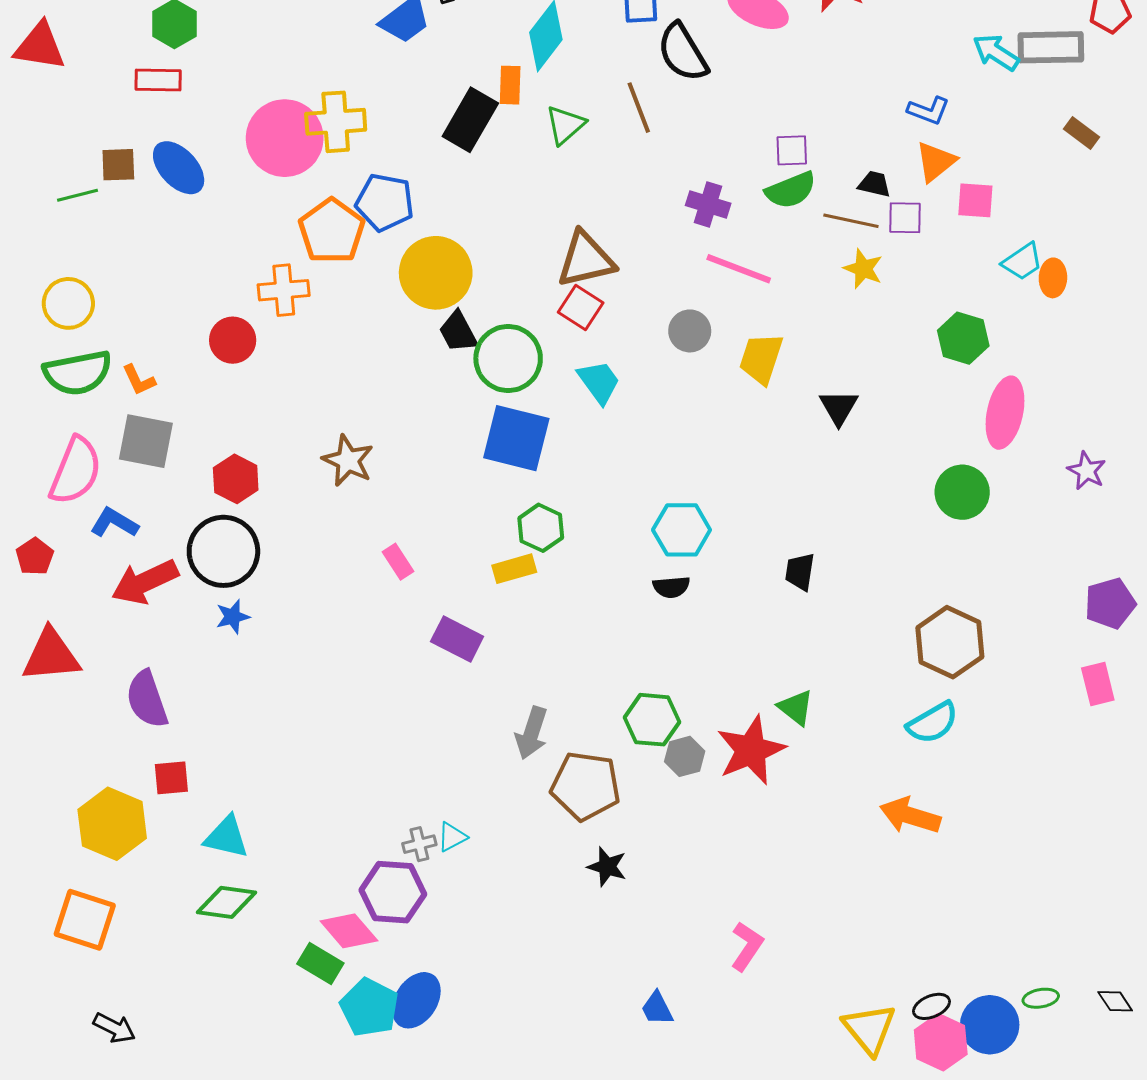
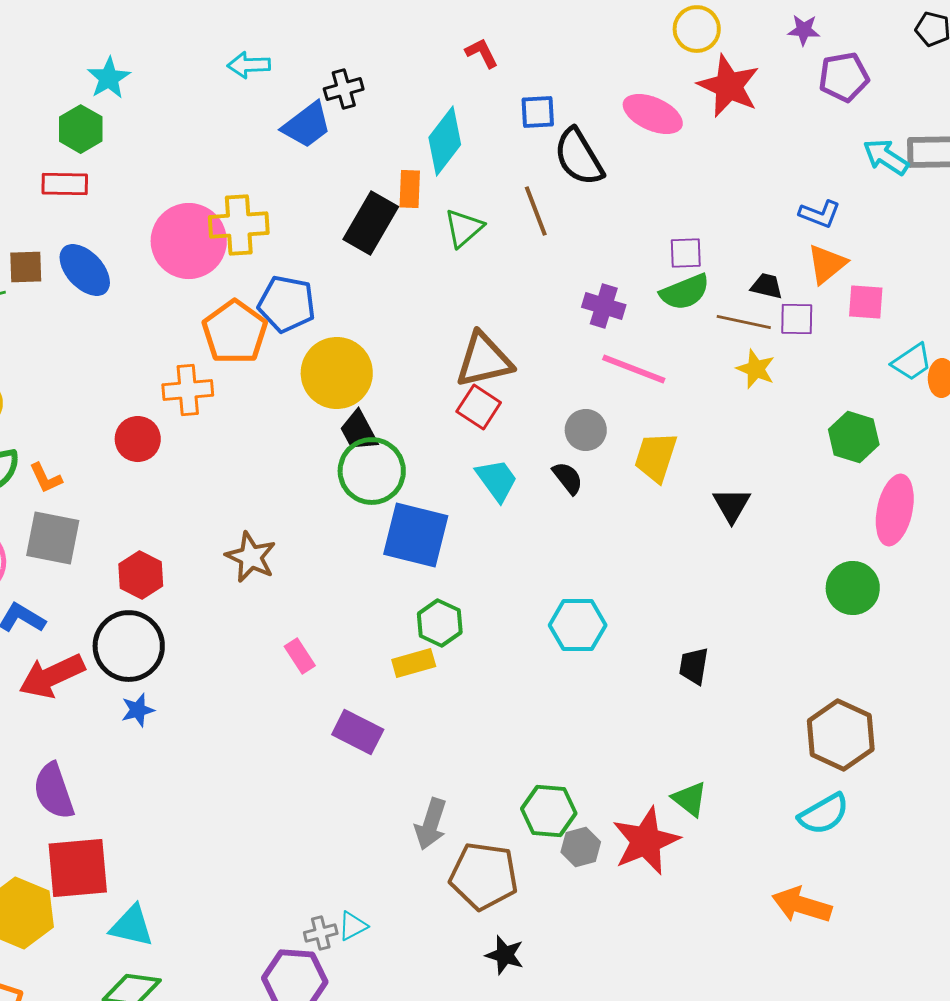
green circle: (508, 358) -> (372, 471), moved
black semicircle: (671, 587) -> (568, 478), moved, turned -123
red square: (171, 778) -> (78, 868), size x1.8

